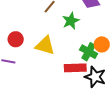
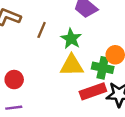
yellow triangle: (45, 45) -> (72, 65), moved

